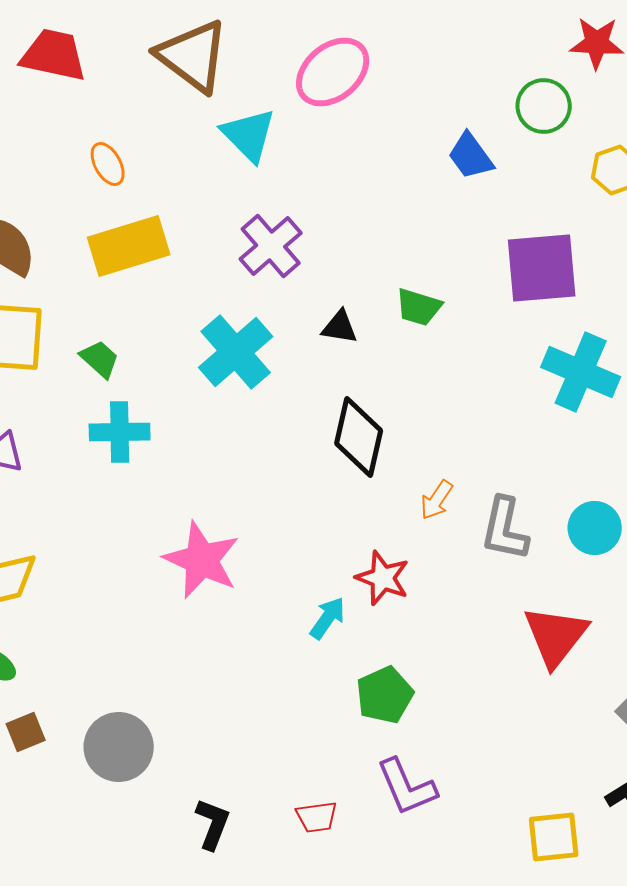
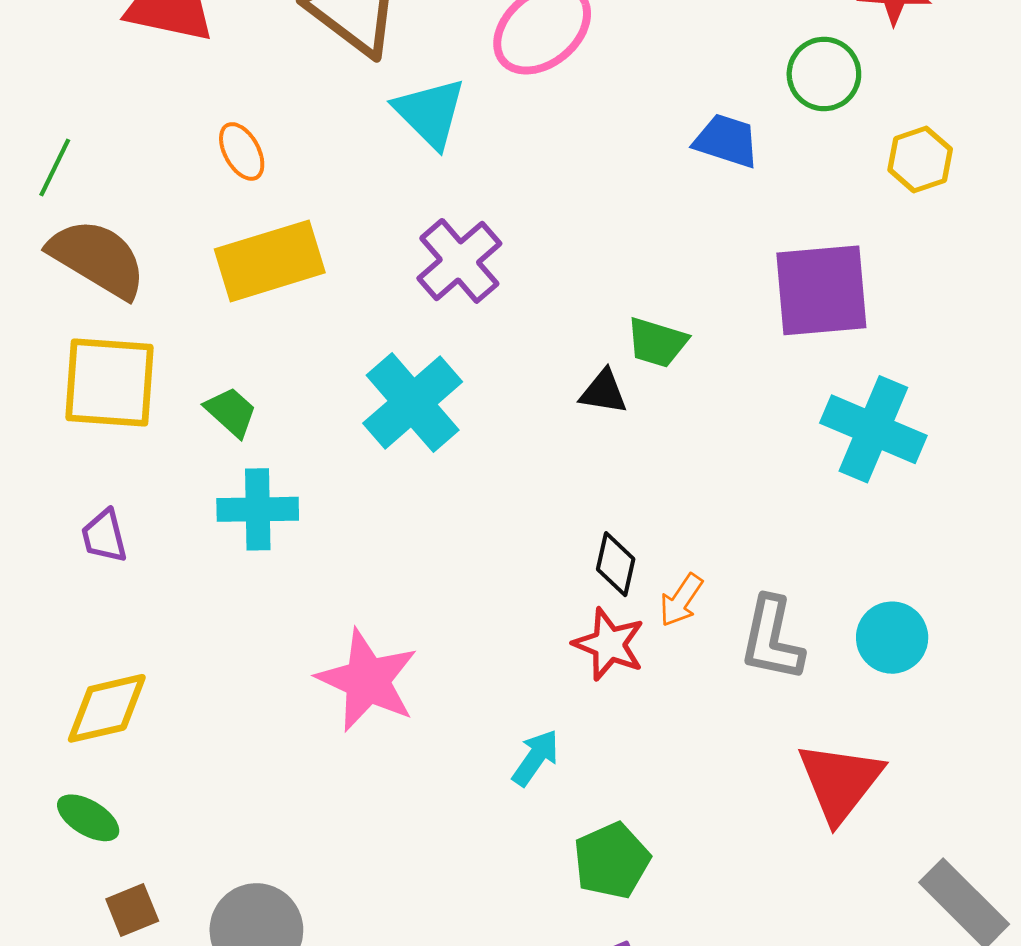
blue trapezoid: (471, 156) -> (726, 141), turned 144
black triangle: (340, 327) -> (604, 392), moved
black diamond: (359, 437) -> (616, 564), moved, size x0.6
red star: (383, 578) -> (609, 644), moved

